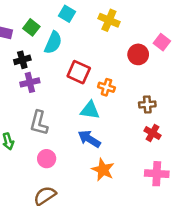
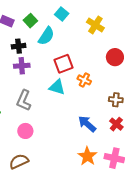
red square: (79, 72) -> (63, 64), turned 36
cyan triangle: (90, 110) -> (57, 87), moved
blue arrow: (89, 139) -> (87, 124), moved
orange star: (103, 170) -> (87, 156), moved

